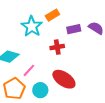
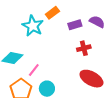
red cross: (57, 47) -> (84, 48), moved
red ellipse: (64, 79) -> (91, 79), moved

